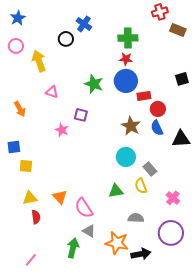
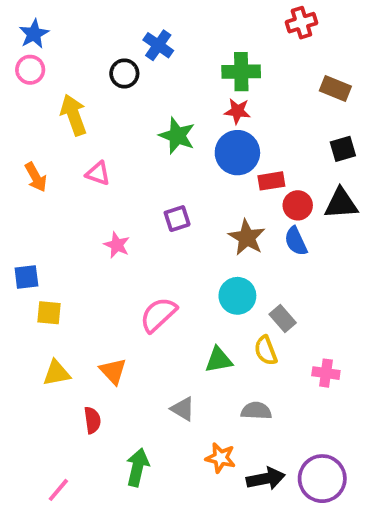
brown rectangle: (178, 30) -> (335, 89), moved
pink circle: (16, 46) -> (30, 70), moved
green star: (94, 84) -> (177, 136), moved
orange arrow: (20, 109) -> (36, 177), moved
purple square: (81, 115) -> (177, 219), moved, turned -32
black triangle: (181, 139) -> (341, 203), moved
pink cross: (173, 198) -> (326, 373), turned -32
pink semicircle: (84, 208) -> (158, 315), moved, turned 80
red semicircle: (36, 217) -> (92, 420), moved
gray triangle: (89, 231) -> (183, 409), moved
purple circle: (171, 233) -> (322, 479), moved
orange star: (117, 243) -> (220, 458), size x0.7

